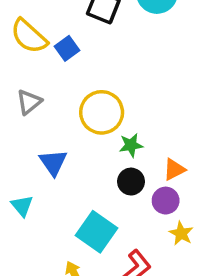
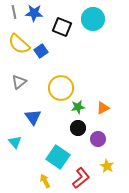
orange triangle: (174, 169) -> (103, 108), moved
yellow star: (181, 233) -> (107, 166), moved

